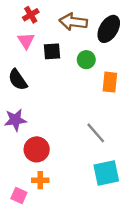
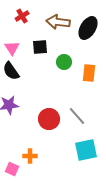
pink triangle: (26, 41) -> (12, 48), moved
green circle: (86, 60) -> (64, 62), moved
red circle: (37, 149) -> (49, 119), moved

